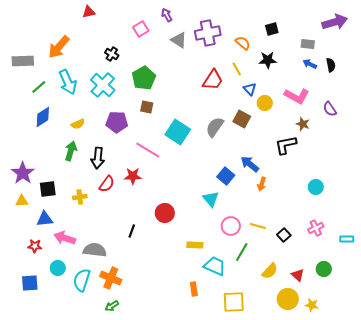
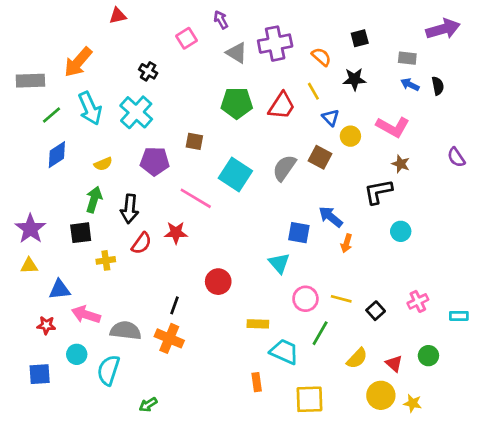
green pentagon: (144, 78) -> (237, 103), moved, turned 30
purple semicircle: (330, 109) -> (456, 157), moved
blue square: (226, 176) -> (299, 233), turned -30
cyan circle: (316, 187) -> (401, 231), moved
black square: (48, 189) -> (81, 233), moved
orange cross: (111, 278) -> (169, 338), moved

